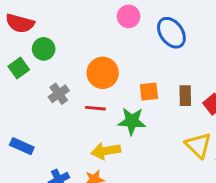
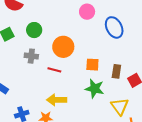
green circle: (44, 49) -> (34, 30), moved
gray cross: (59, 94) -> (31, 56), turned 32
green star: (132, 121) -> (95, 89), moved

